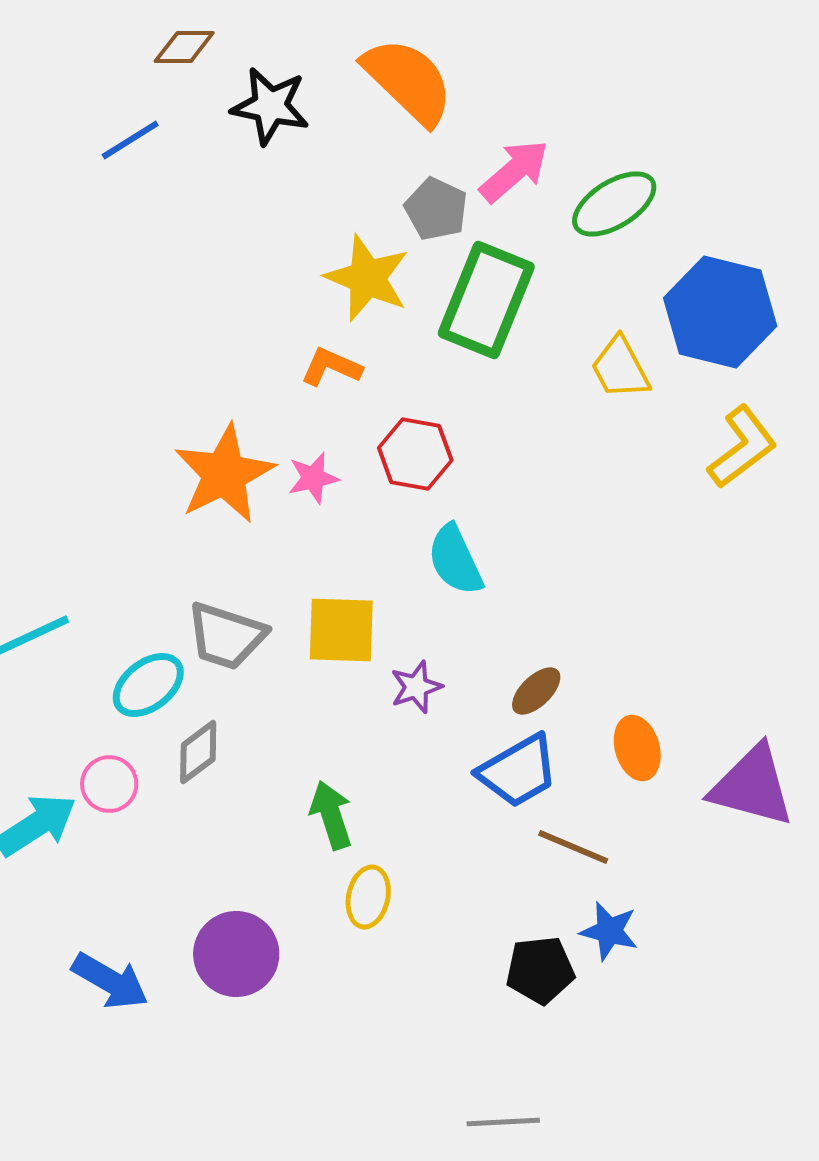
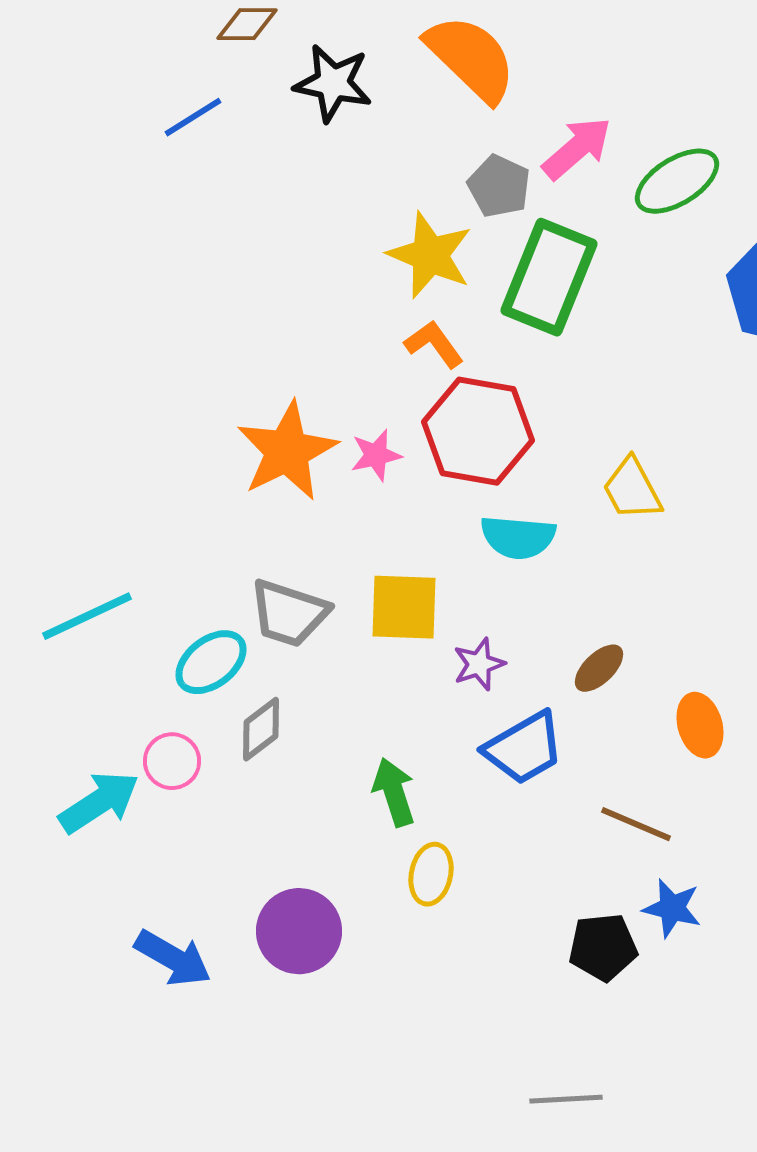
orange L-shape: (331, 367) -> (434, 344), moved, turned 30
yellow trapezoid: (620, 368) -> (632, 489), moved
red hexagon: (415, 454) -> (478, 431), size x1.5
cyan semicircle: (455, 560) -> (518, 537), turned -60
blue trapezoid: (518, 771) -> (524, 748), moved

